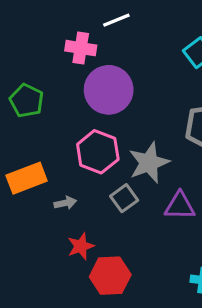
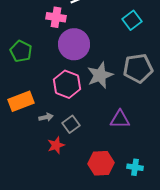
gray star: (149, 163) -> (100, 75), moved
gray square: (124, 198) -> (71, 124), moved
red hexagon: (110, 276) -> (101, 163), moved

